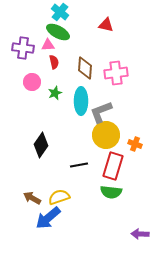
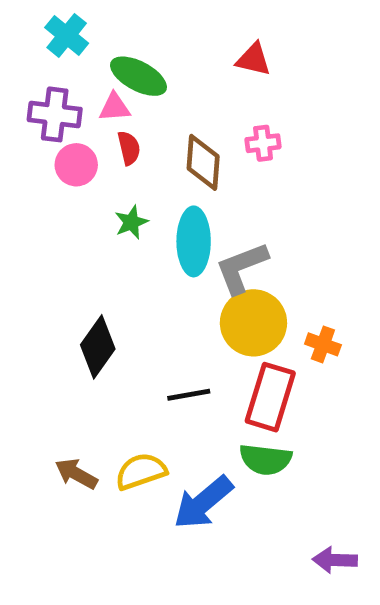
cyan cross: (60, 12) -> (67, 35), moved
pink cross: (116, 73) -> (263, 143), moved, size x0.6
pink circle: (32, 82) -> (76, 165), moved
blue arrow: (48, 218) -> (203, 502), moved

